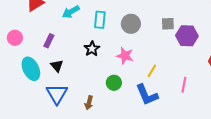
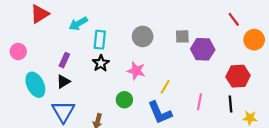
cyan rectangle: (100, 20) -> (100, 40), moved
purple rectangle: (49, 41) -> (64, 60), moved
black triangle: (57, 66) -> (63, 81), turned 40

